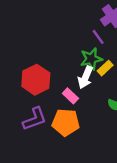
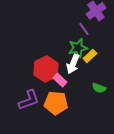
red hexagon: (36, 80) -> (46, 69), moved

